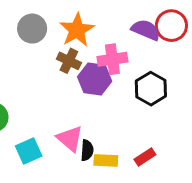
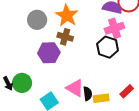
pink cross: (112, 59) -> (114, 28), moved
purple hexagon: (95, 79) -> (49, 53), moved
black hexagon: (151, 89) -> (108, 47), moved

